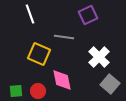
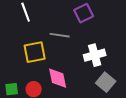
yellow square: (39, 54) -> (35, 52), turned -35
white cross: (99, 57) -> (95, 55), turned 30

